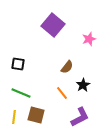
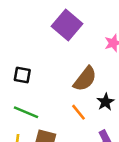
brown semicircle: (67, 67) -> (85, 79), size x1.5

